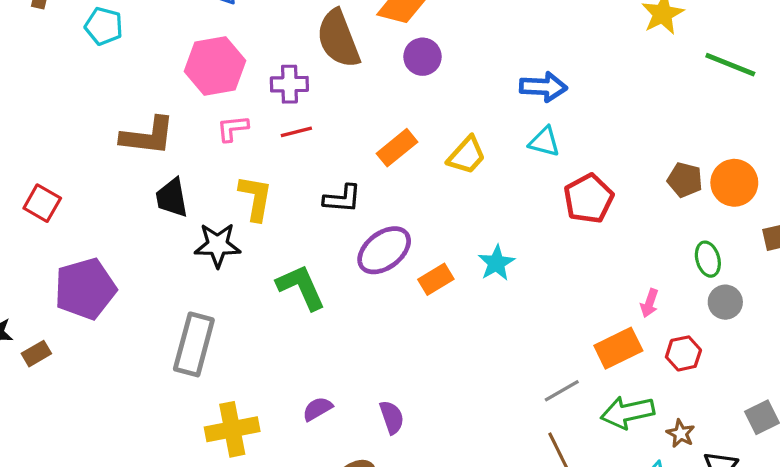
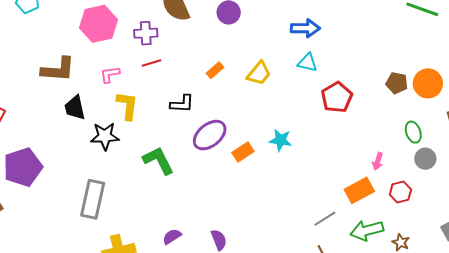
pink L-shape: (233, 128) -> (110, 74), moved
orange rectangle: (397, 148) -> (215, 70), size x0.7
cyan star: (496, 263) -> (281, 140), turned -30

